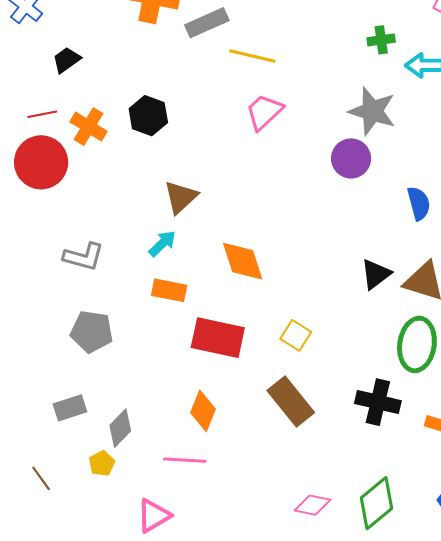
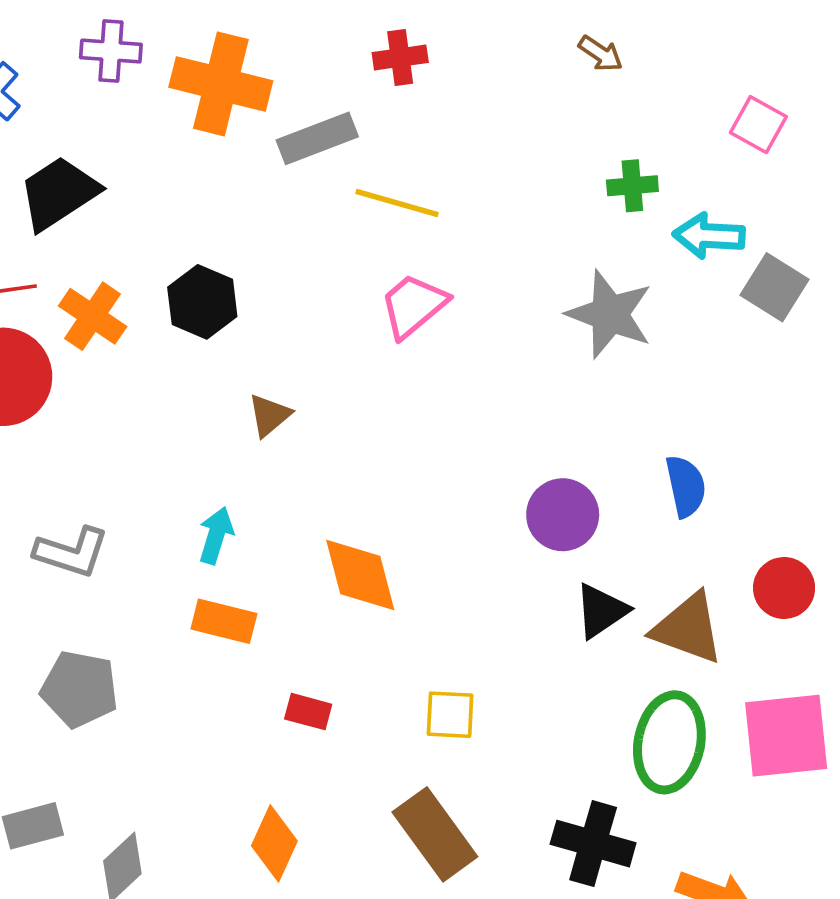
black trapezoid: (66, 60) -> (59, 193), size x1.6
purple circle: (351, 158) -> (563, 515), moved
brown triangle: (181, 197) -> (269, 415), moved, size x0.7
cyan arrow: (162, 243) -> (216, 535), turned -32
yellow square: (296, 335) -> (450, 715), turned -32
red rectangle: (218, 338) -> (308, 712), size x0.5

